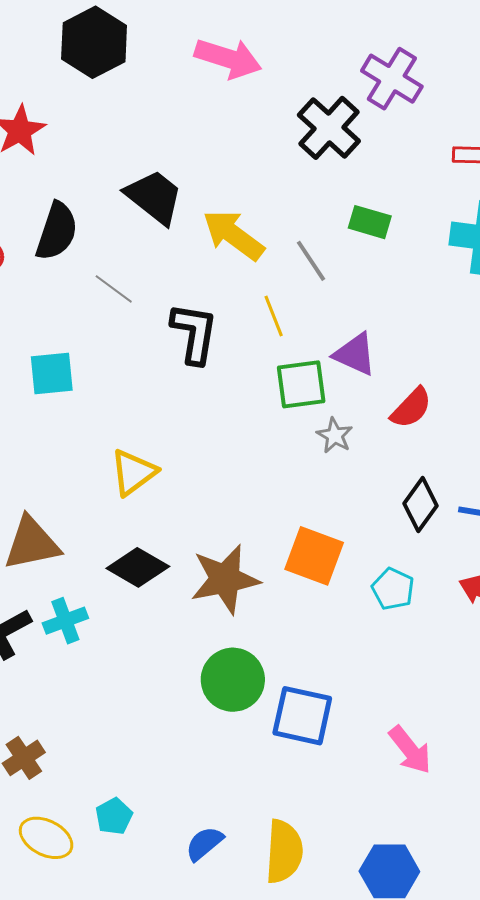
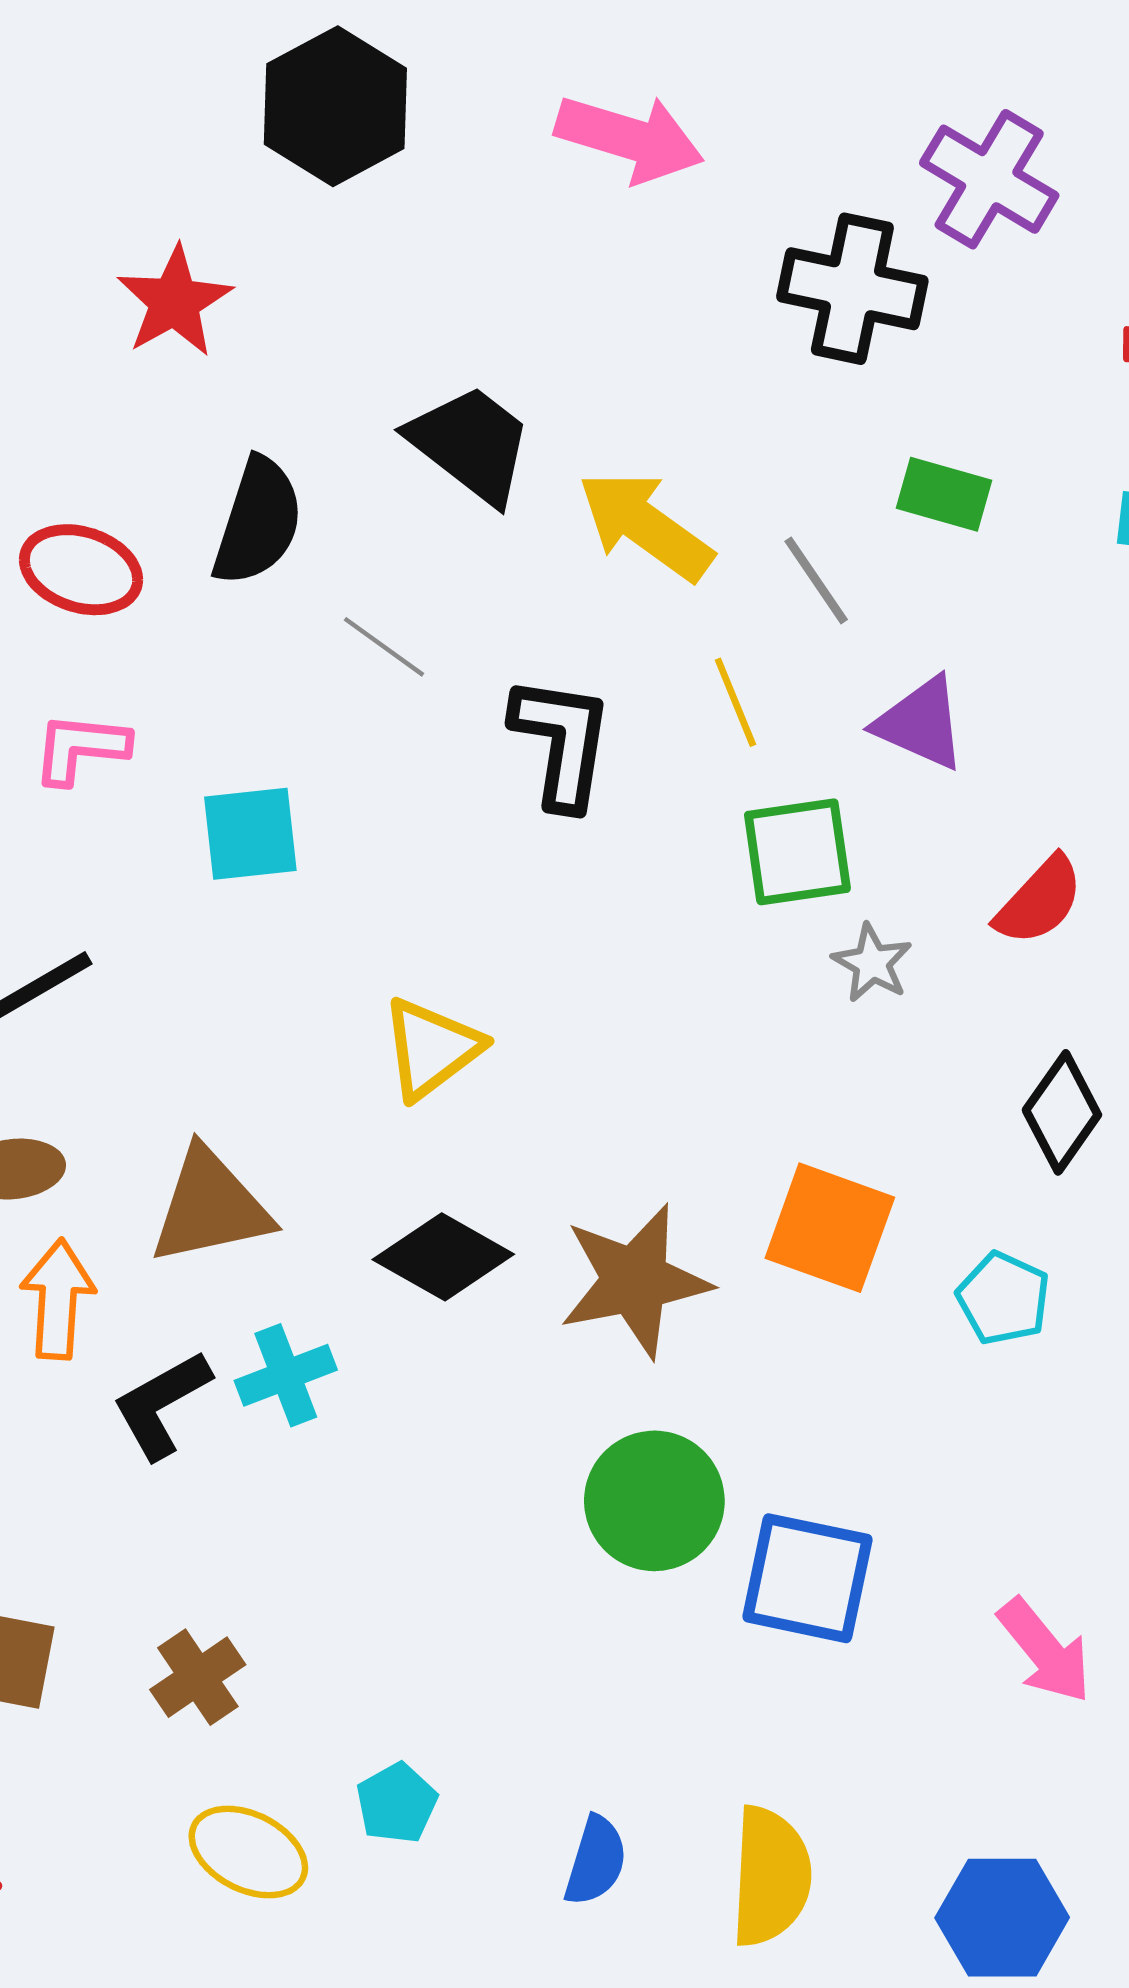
black cross: (329, 128) -> (852, 289), turned -30
purple triangle: (355, 354) -> (921, 723), moved
blue semicircle: (204, 844) -> (596, 1861), turned 147

